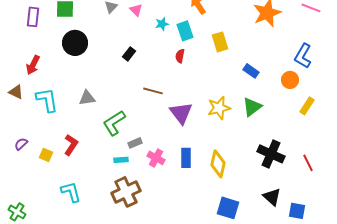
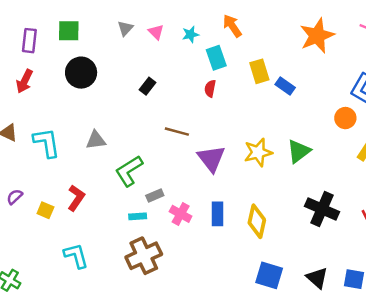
cyan star: (162, 24) -> (190, 34), moved
red arrow: (33, 65) -> (24, 81), moved
blue rectangle: (251, 71) -> (285, 86), moved
black triangle: (272, 197) -> (317, 278), moved

